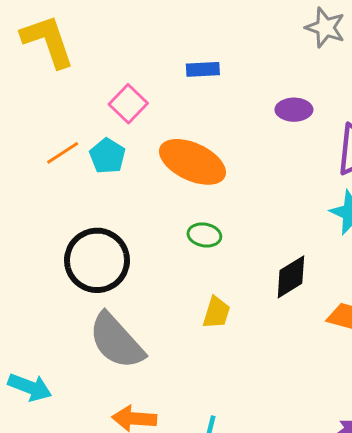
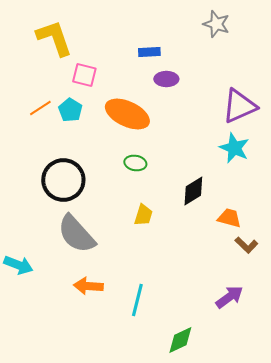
yellow L-shape: (48, 41) -> (54, 38), moved
blue rectangle: (203, 69) -> (149, 52), moved
pink square: (128, 104) -> (84, 75), turned -30
purple ellipse: (294, 110) -> (166, 79), moved

